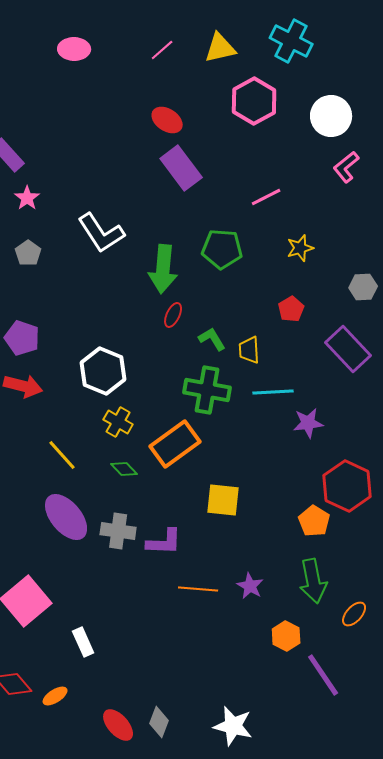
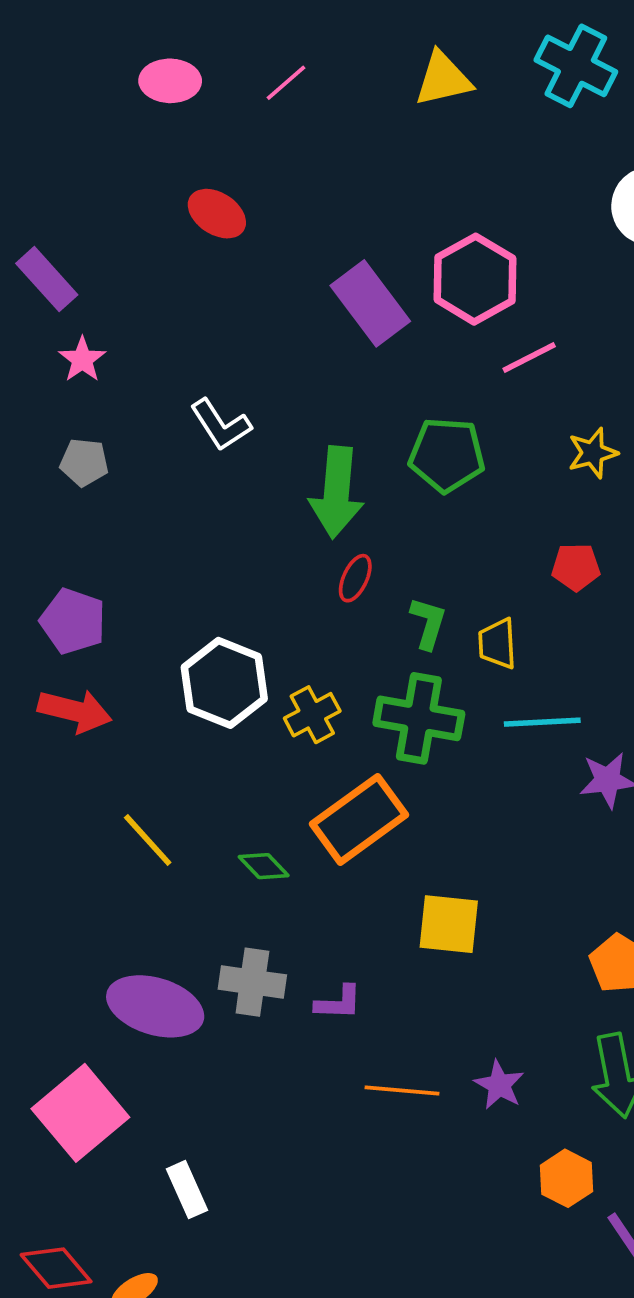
pink line: (162, 50) -> (286, 83), moved
pink hexagon: (254, 101) -> (475, 279), moved
red ellipse: (167, 120) -> (217, 214), moved
white L-shape: (101, 233) -> (221, 425), size x0.7
gray pentagon: (28, 253) -> (84, 462), turned -30
red pentagon: (291, 309) -> (576, 567), turned 30
green L-shape: (212, 339) -> (428, 623), turned 48
yellow cross: (118, 422) -> (312, 715), moved, turned 32
purple ellipse: (66, 517) -> (155, 1006), moved, turned -33
purple L-shape: (164, 542) -> (338, 1003), size x0.7

